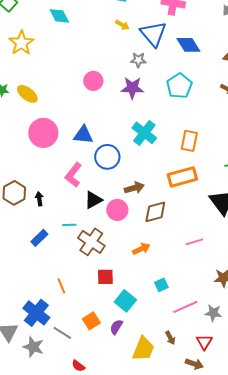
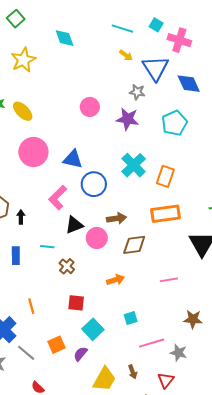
orange rectangle: (189, 141) -> (165, 176), moved
blue rectangle: (39, 238) -> (16, 256), turned -54
brown cross: (91, 242) -> (67, 266), size x0.6

